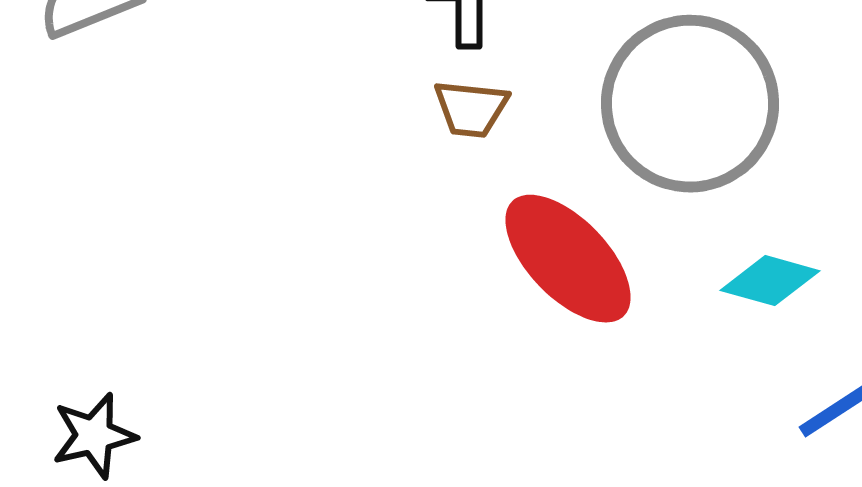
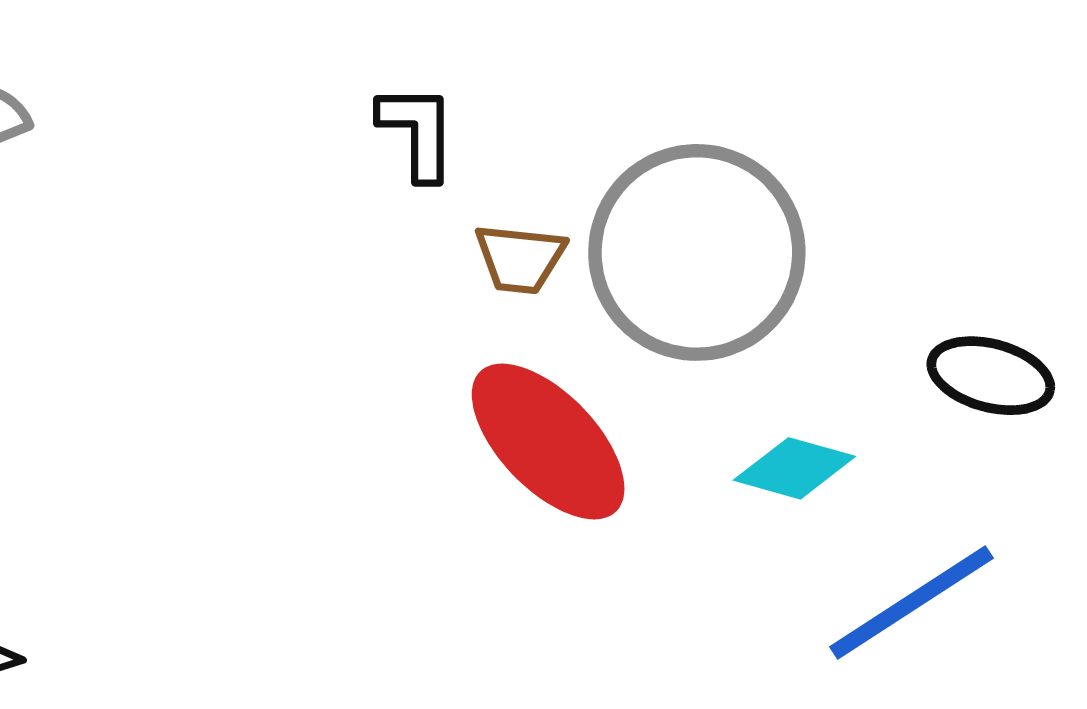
brown trapezoid: (471, 109) -> (520, 259), moved

